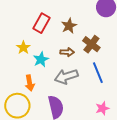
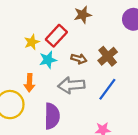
red rectangle: (41, 23) -> (56, 36), moved
brown star: (69, 26) -> (83, 15), moved
blue line: (98, 73) -> (107, 89), turned 45

